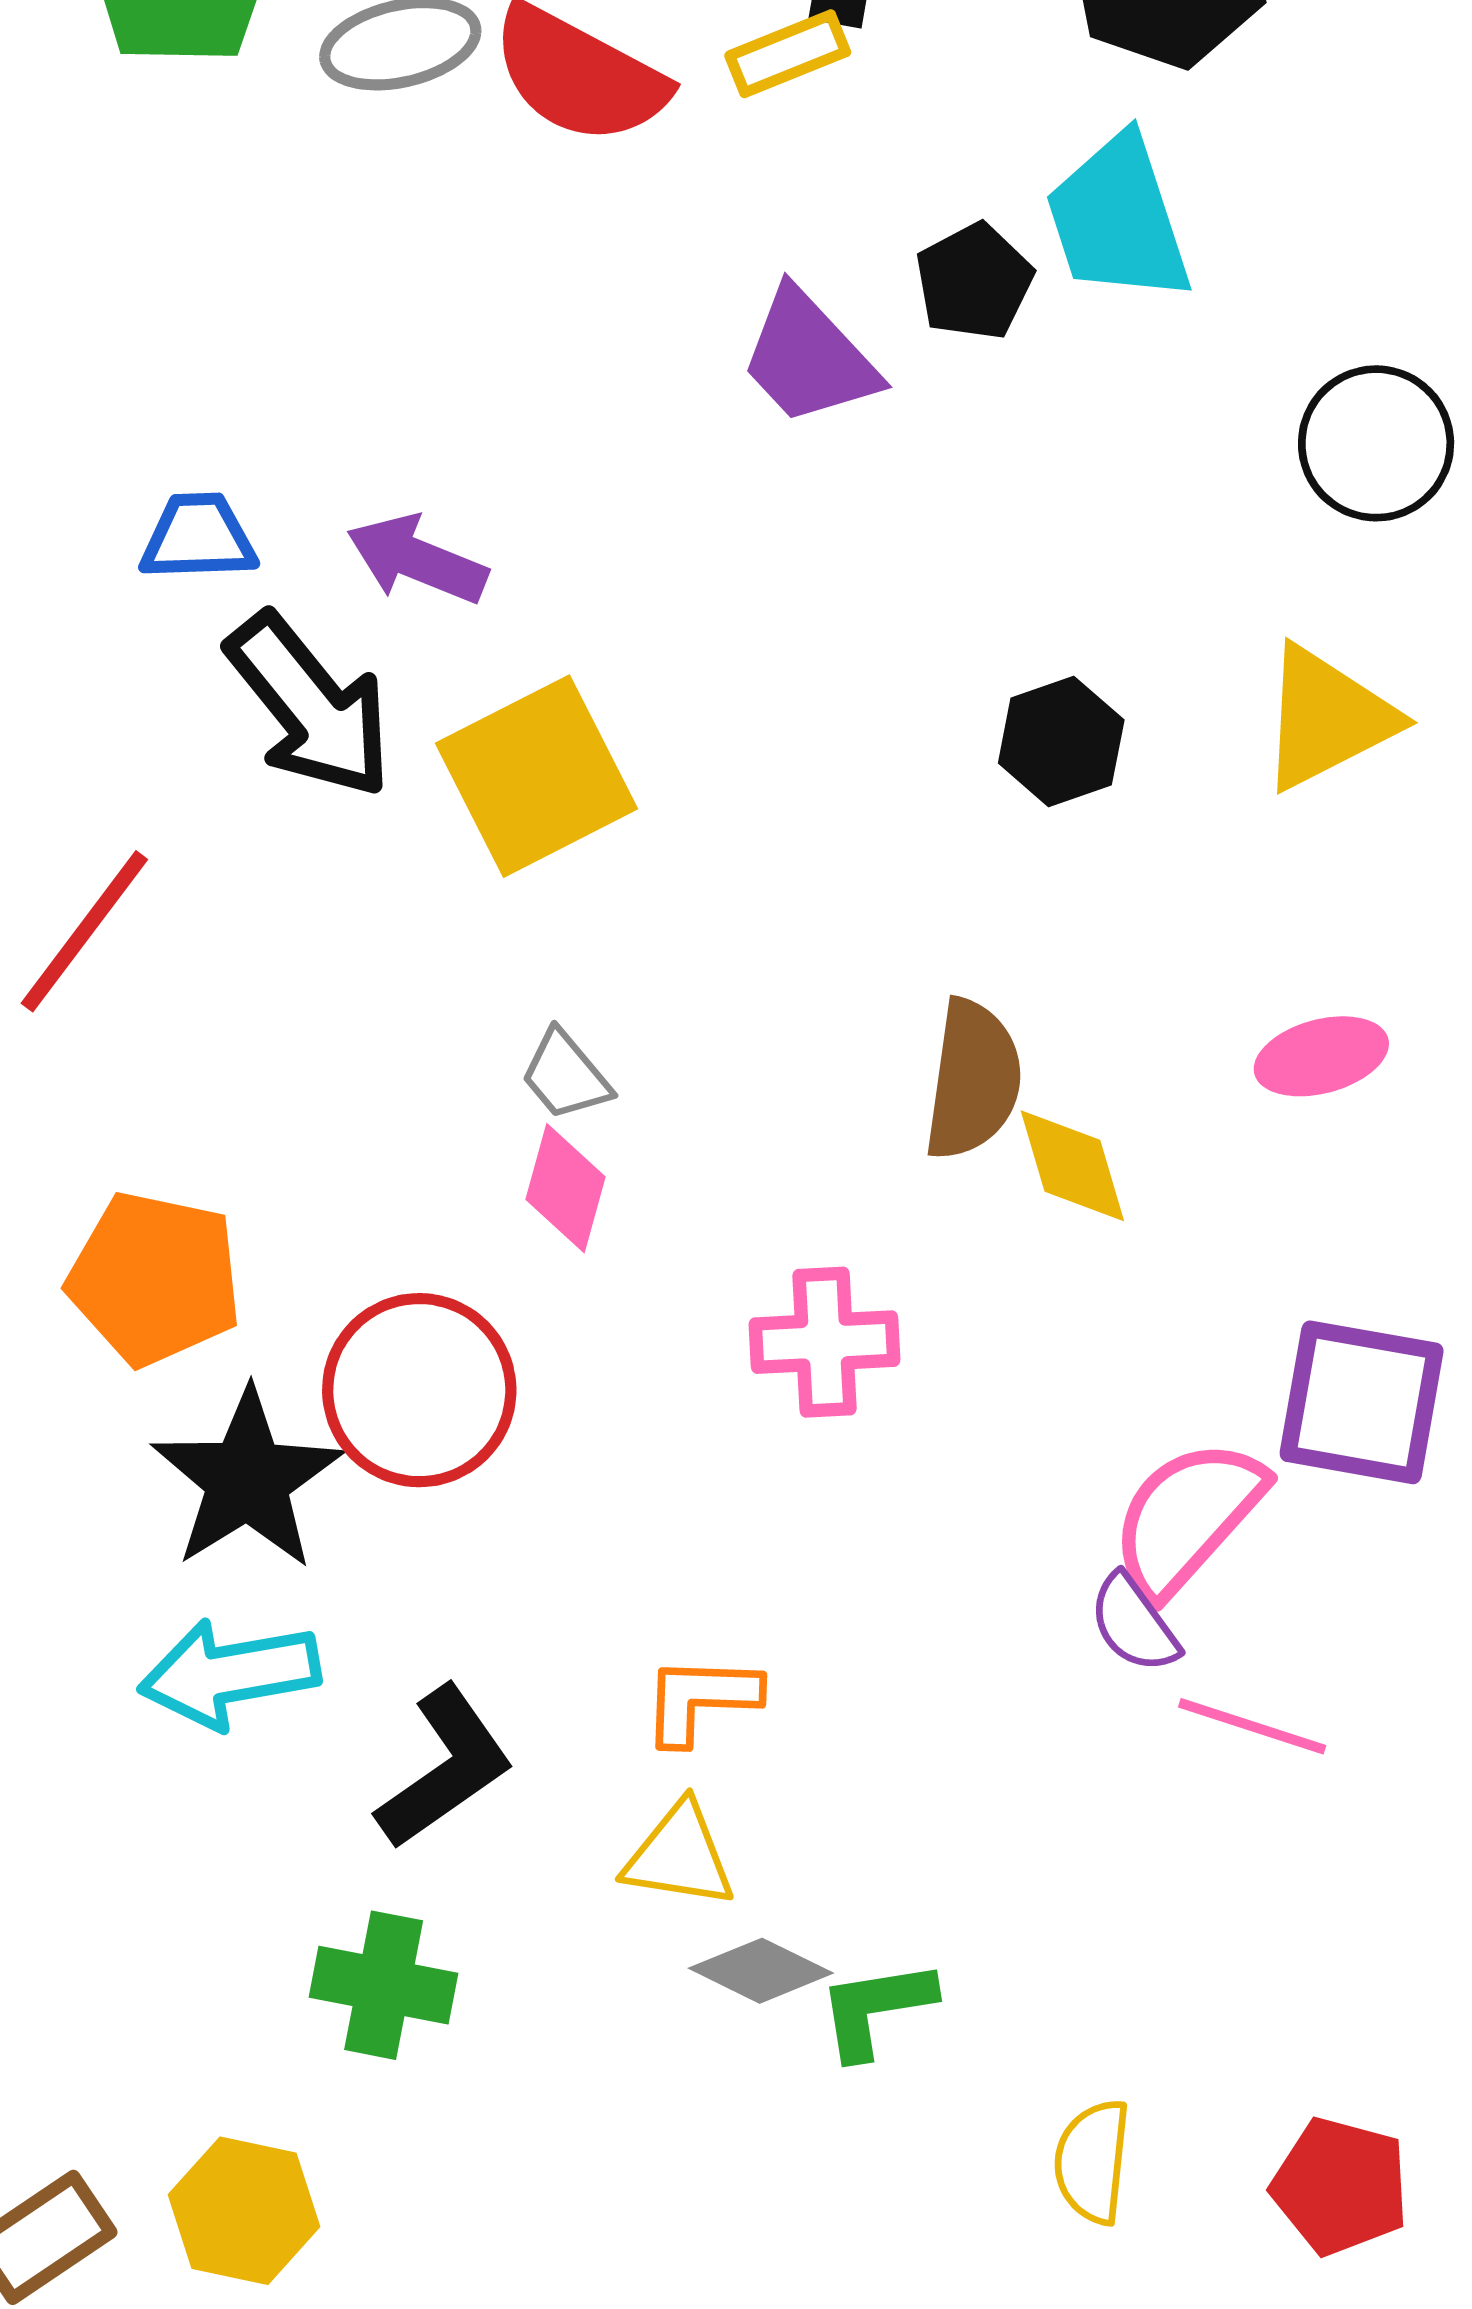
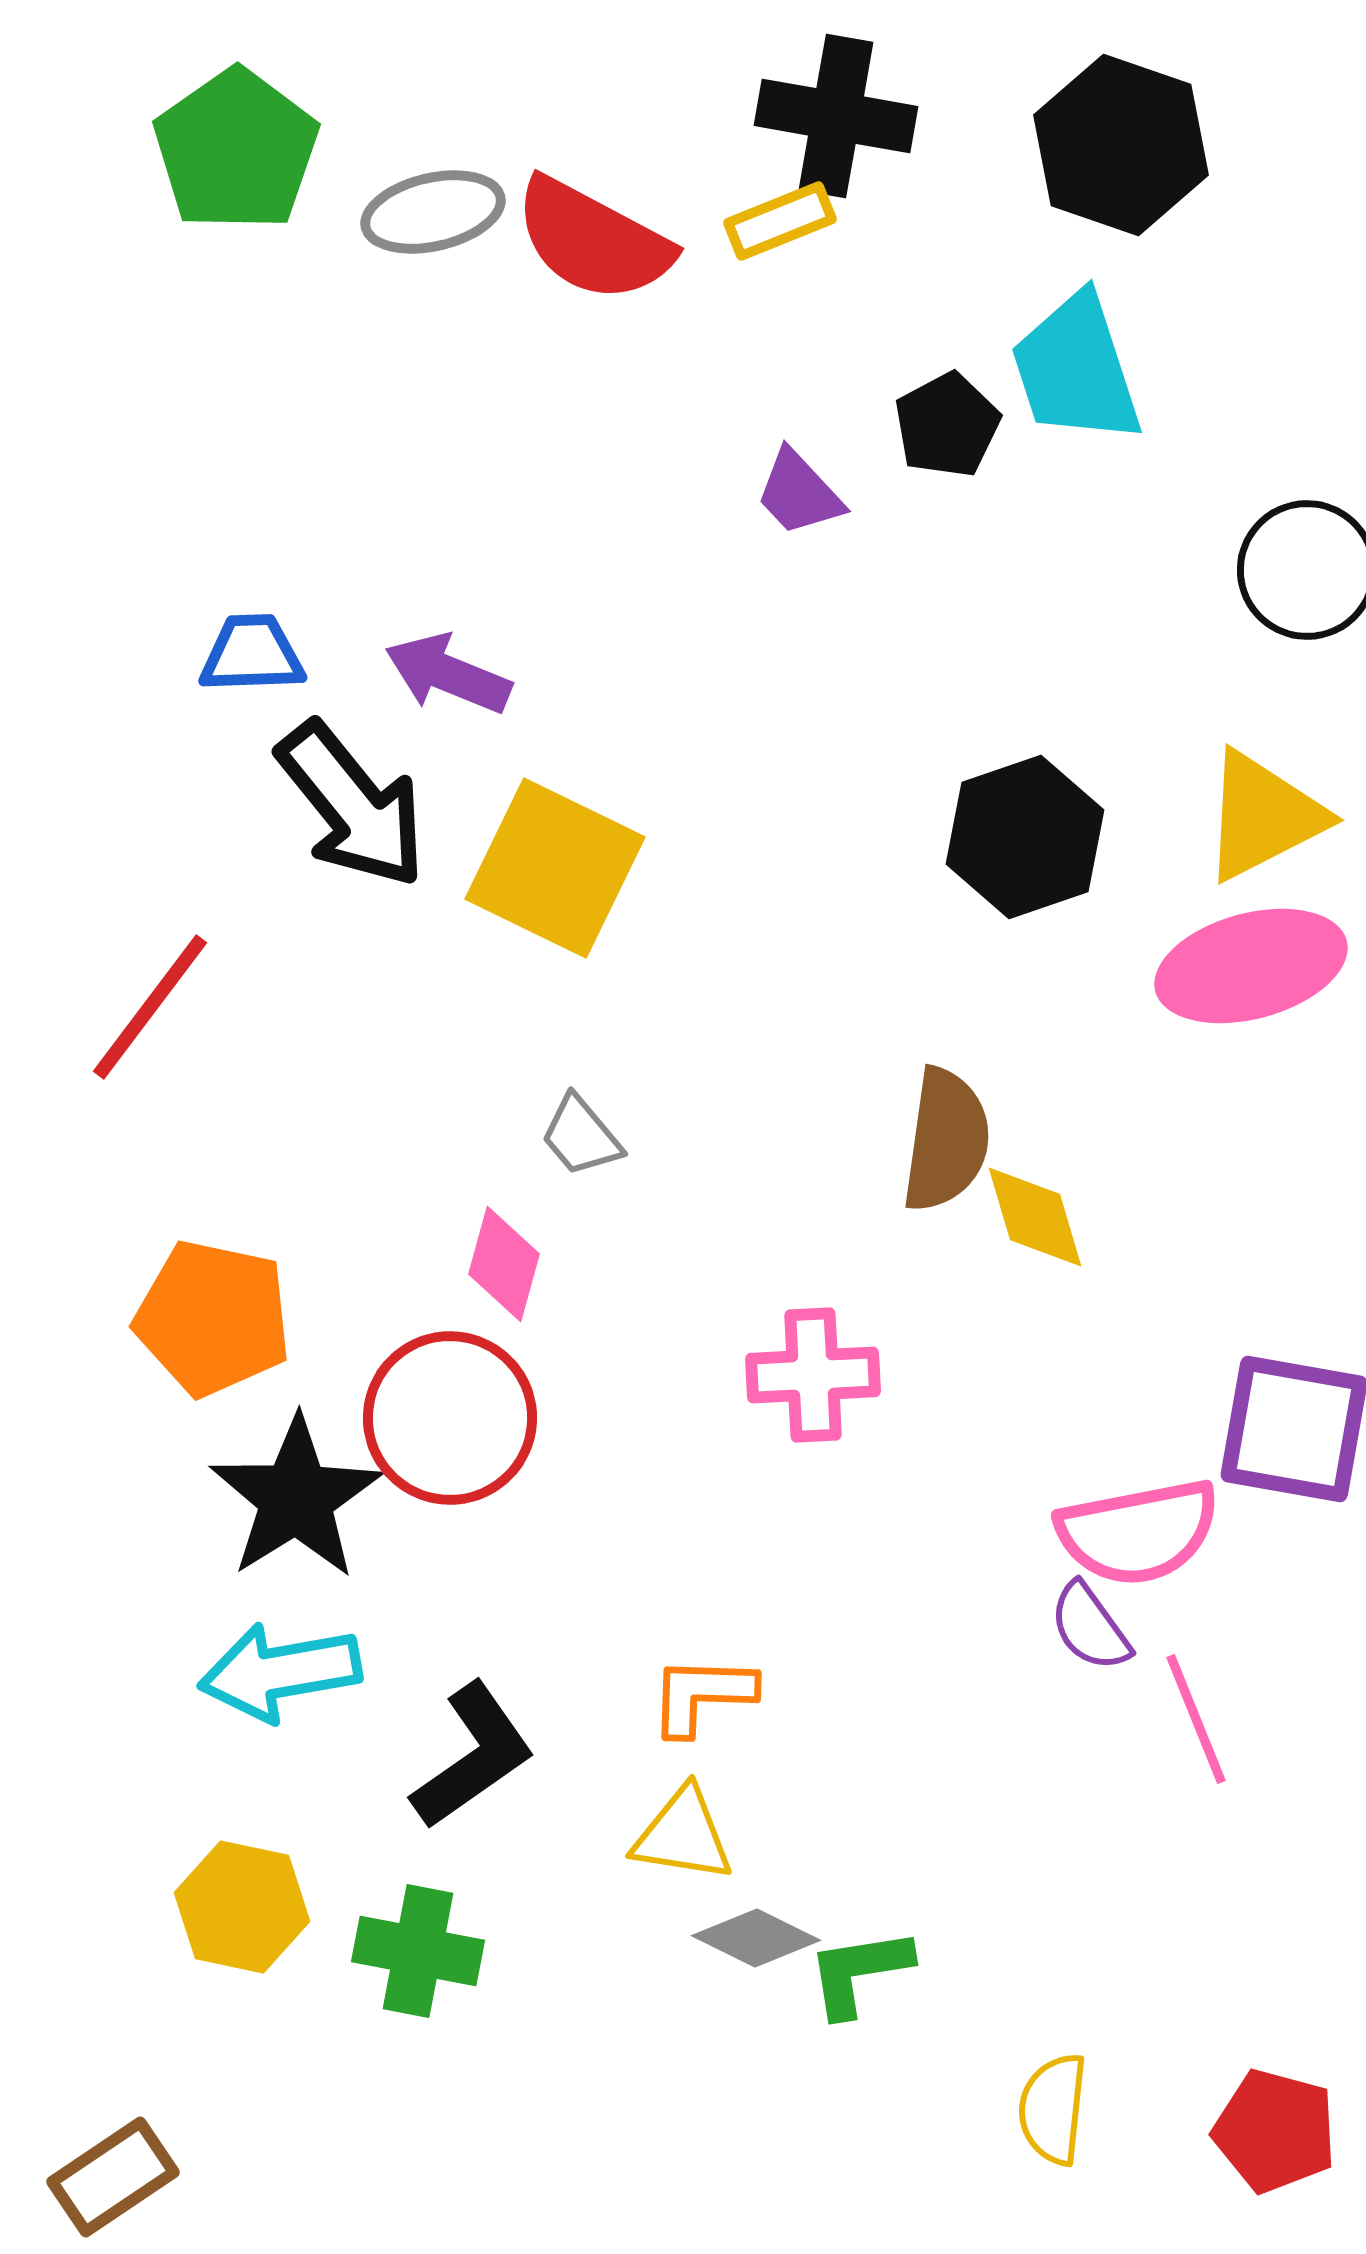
purple trapezoid: (809, 357) -> (799, 493), size x0.7
black hexagon: (1061, 741) -> (1025, 837), size x1.4
yellow square: (536, 776) -> (555, 868), turned -37
pink ellipse: (1321, 1056) -> (1251, 966), moved, size x1.6
pink diamond: (566, 1188) -> (504, 1264), moved
pink semicircle: (1187, 1517) -> (1138, 1532), turned -143
pink line: (1252, 1726) -> (1196, 1719), turned 50
yellow hexagon: (244, 2211) -> (242, 1907), moved

